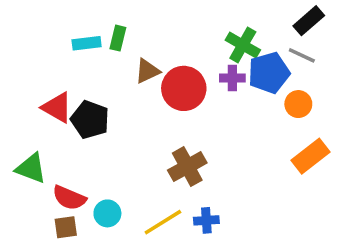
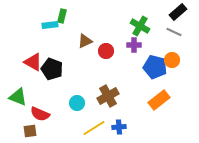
green rectangle: (118, 38) -> (62, 16), moved
blue pentagon: (269, 73) -> (155, 67), moved, turned 30
red circle: (184, 88) -> (106, 51), size x0.6
orange rectangle: (311, 156) -> (159, 100), moved
cyan circle: (107, 213) -> (77, 103), moved
brown square: (66, 227) -> (30, 131), moved

